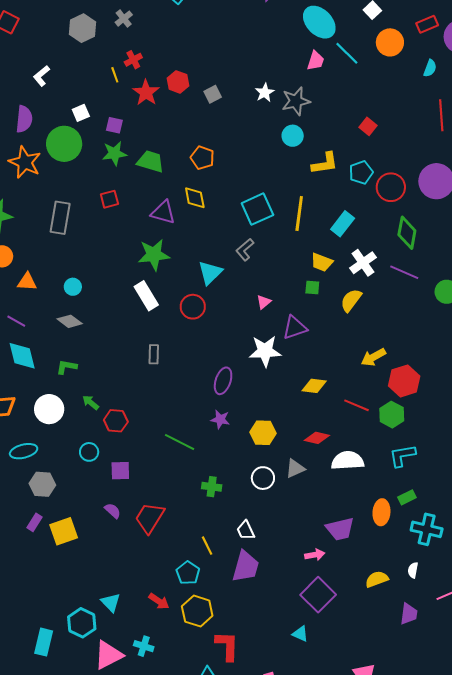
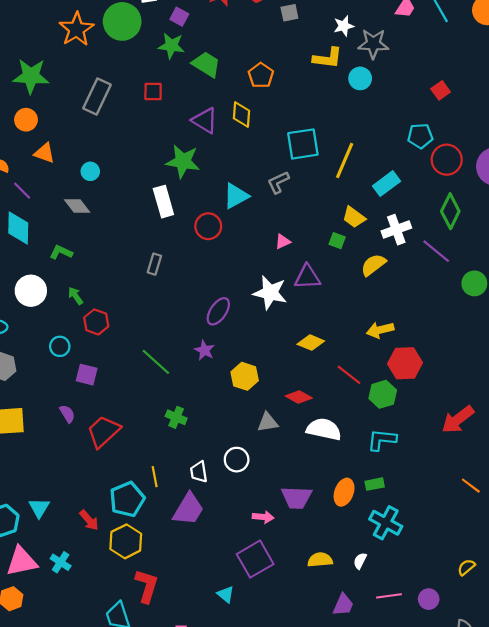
yellow L-shape: (325, 163) -> (328, 58), moved
white circle: (263, 478) -> (237, 460), moved
cyan pentagon: (188, 573) -> (127, 499), size x1.4

